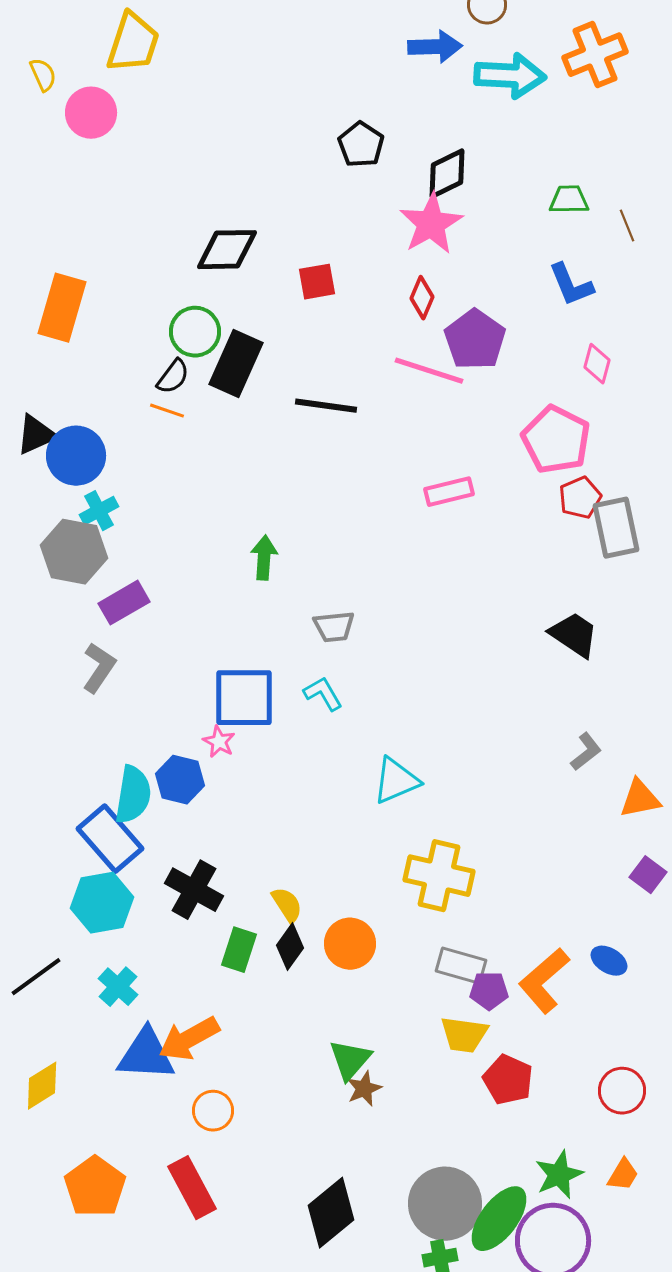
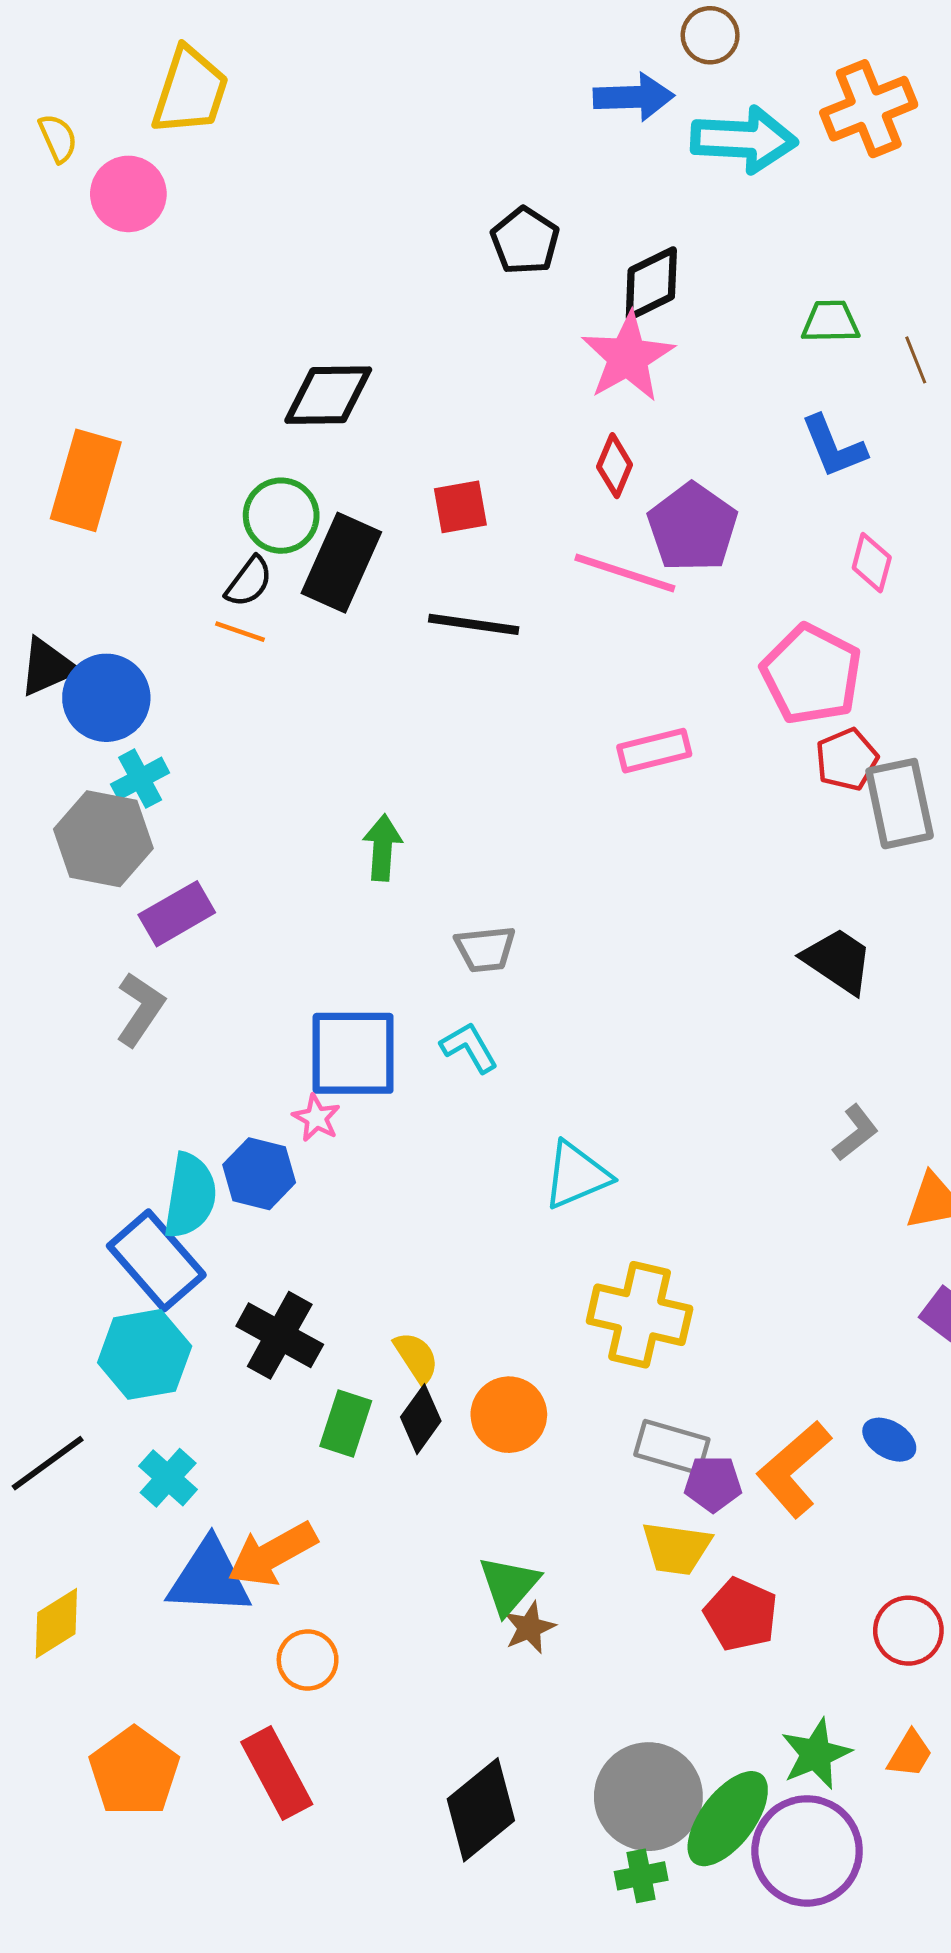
red square: (317, 282) -> (460, 507), moved

